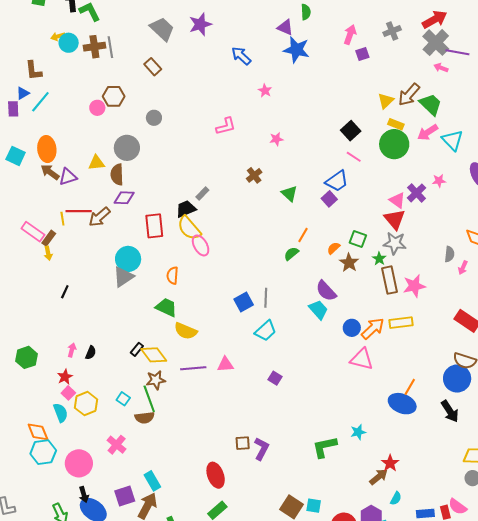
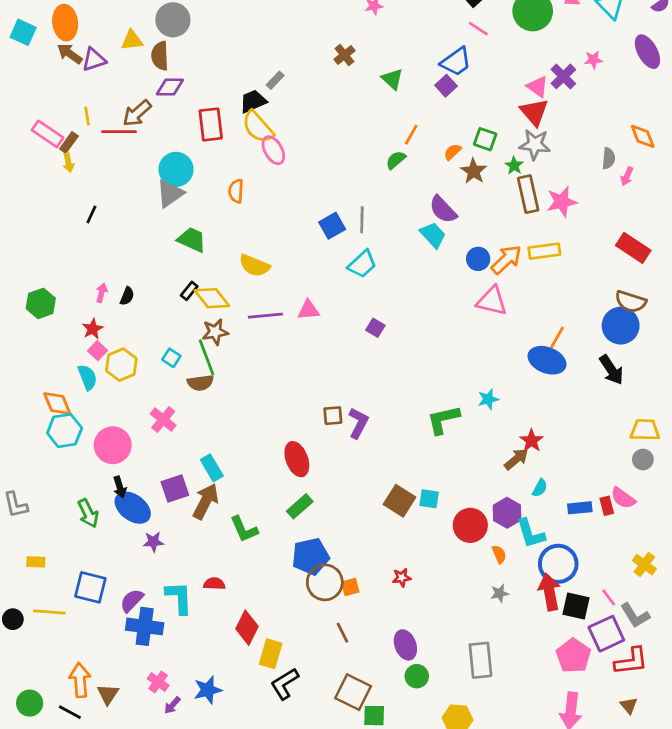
red line: (79, 211) -> (119, 132), moved
green trapezoid: (166, 307) -> (192, 240), moved

